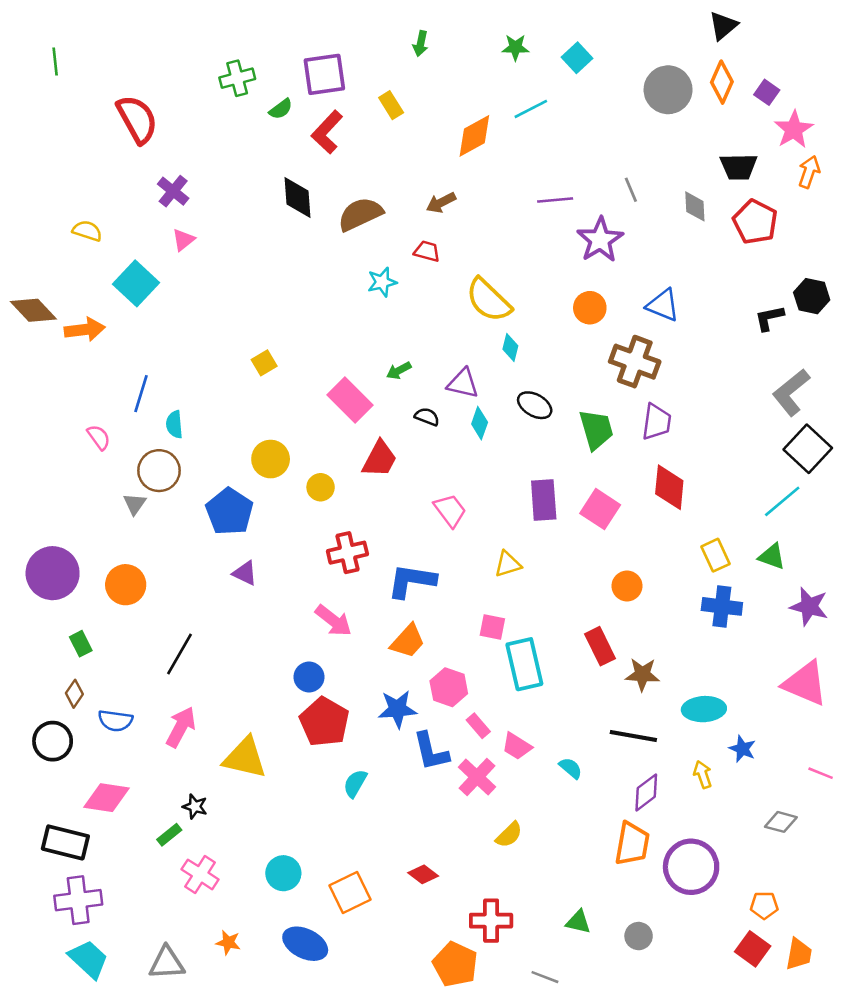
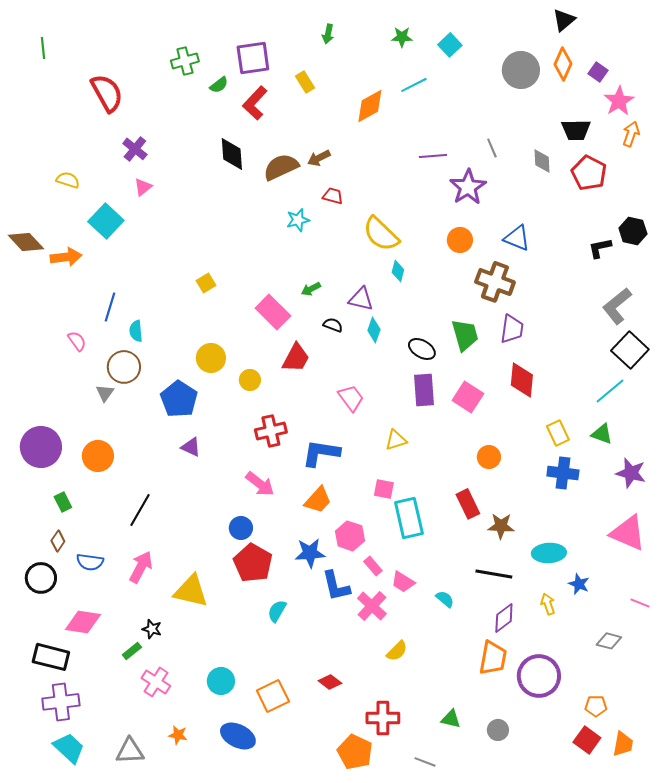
brown arrow: (441, 203) -> (319, 158), moved
black ellipse: (535, 405) -> (422, 349), moved

